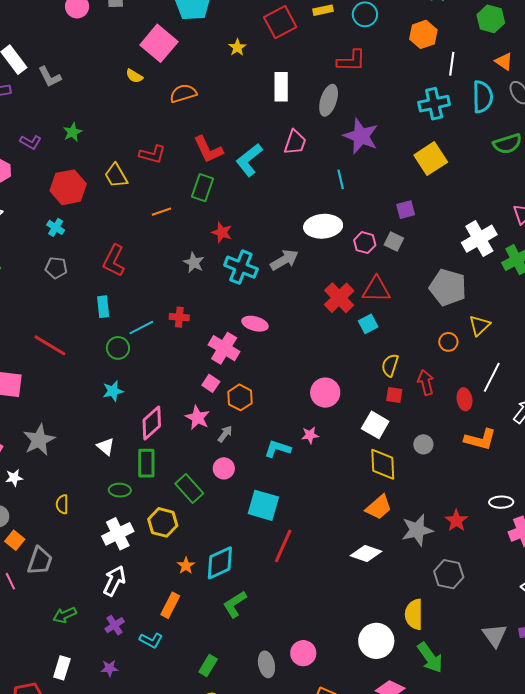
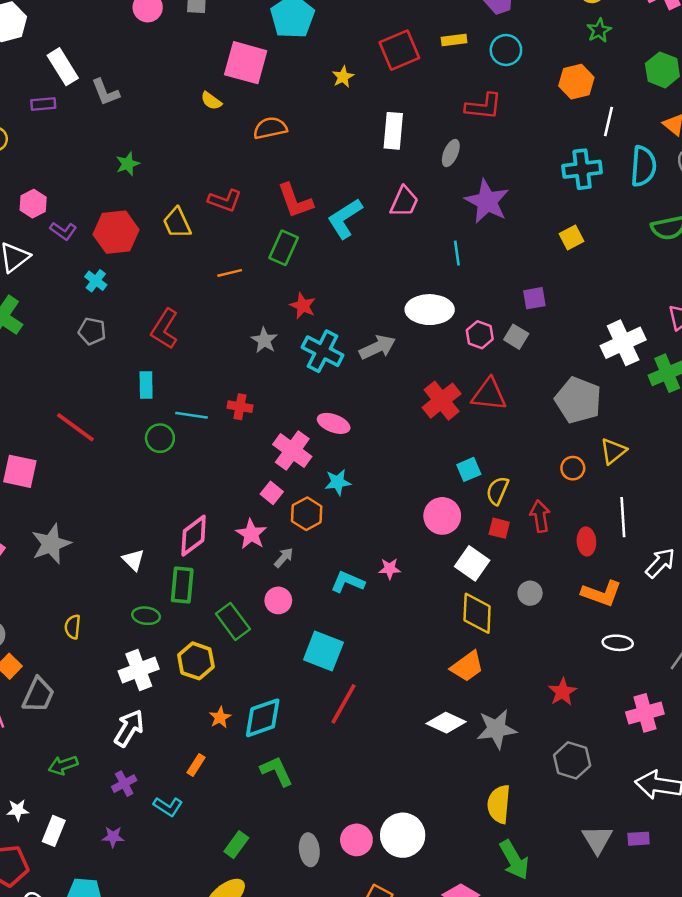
pink square: (159, 43) -> (246, 63), turned -30
gray ellipse: (329, 100) -> (451, 153), size x0.7
purple L-shape: (30, 142) -> (63, 231), moved
yellow square: (431, 159) -> (572, 237), size x0.6
cyan square: (368, 324) -> (469, 469), moved
cyan line: (141, 328) -> (191, 415), turned 30
white line: (492, 377) -> (623, 517), turned -36
cyan star: (113, 391) -> (338, 482), moved
pink circle: (325, 393) -> (442, 516), moved
white star: (14, 478) -> (18, 810), moved
white ellipse: (501, 502) -> (618, 643), moved
gray star: (417, 530) -> (497, 729), moved
gray hexagon: (449, 574) -> (572, 760), moved
green L-shape: (235, 604) -> (277, 771), turned 92
orange rectangle: (170, 605) -> (196, 765), size x0.7
white circle: (376, 641) -> (403, 835), moved

